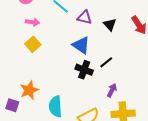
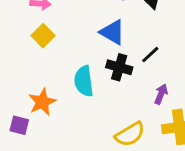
cyan semicircle: (55, 107) -> (84, 81), moved

